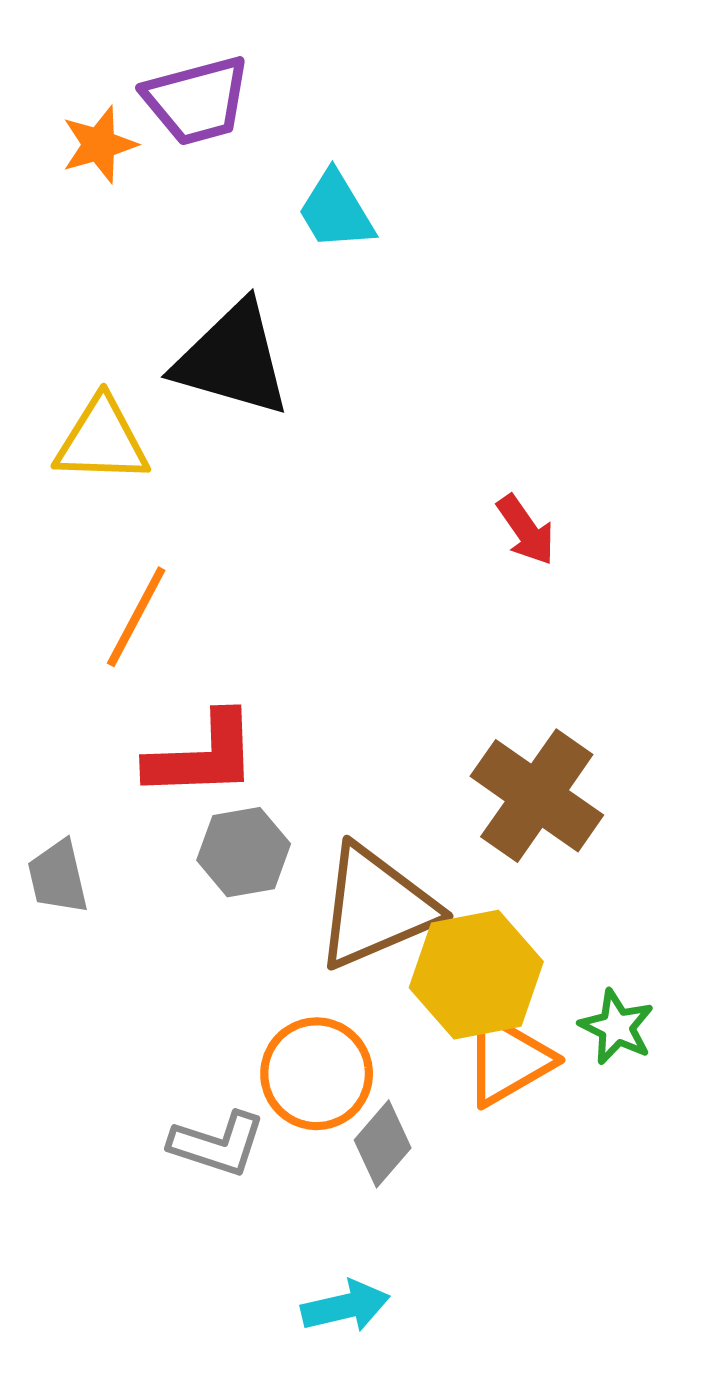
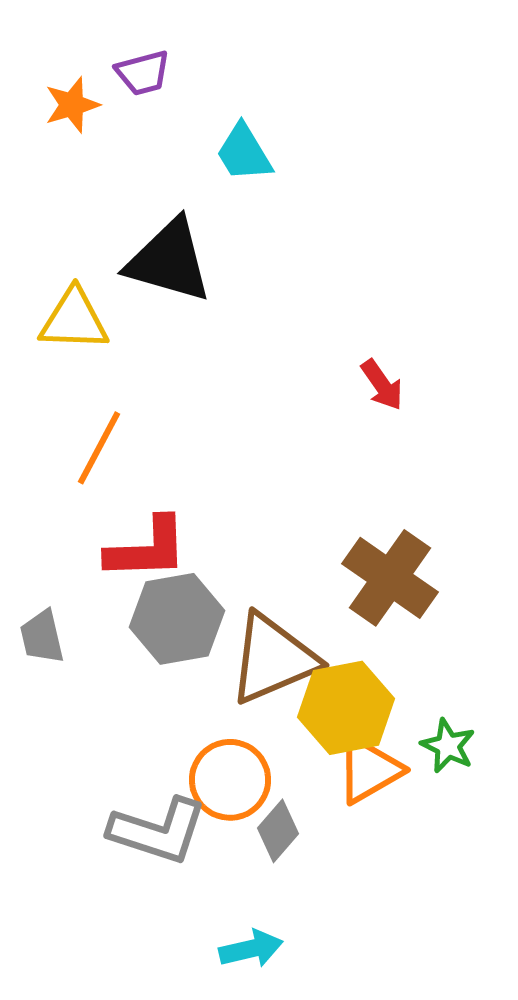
purple trapezoid: (197, 100) -> (143, 73), size x0.7
gray hexagon: (244, 852) -> (177, 619), size x1.4
gray L-shape: (217, 1144) -> (158, 831), size x1.4

